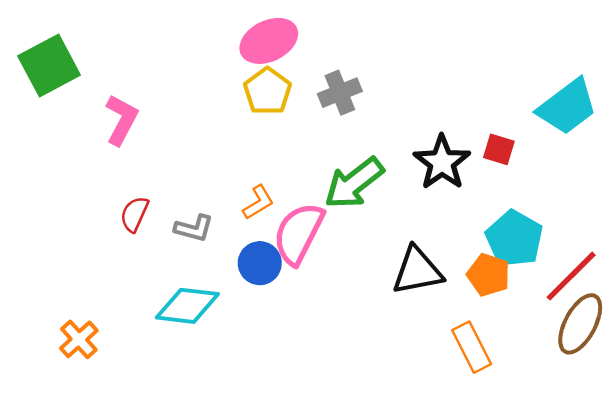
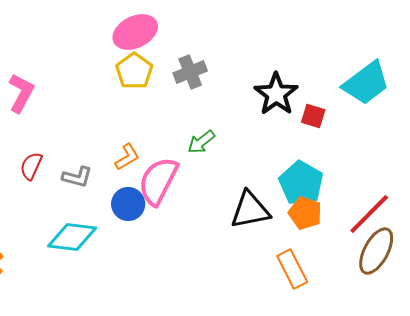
black star: (442, 162) -> (276, 94), moved
green arrow: (354, 183) -> (201, 142), size x0.6
cyan pentagon: (514, 239) -> (301, 183), moved

